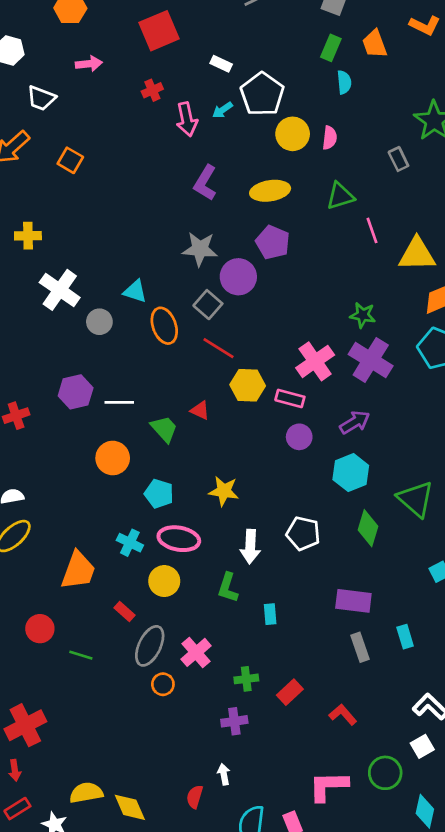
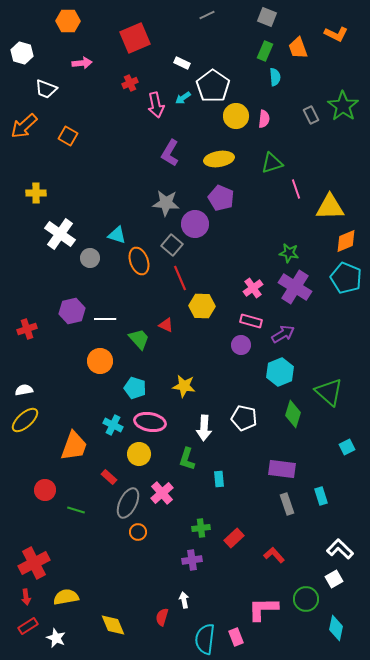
gray rectangle: (398, 159) -> (311, 115), moved
red line: (218, 348) -> (180, 278), turned 35
pink cross: (315, 361) -> (253, 288), size x0.7
pink rectangle: (290, 398) -> (251, 321), moved
pink cross: (196, 652) -> (162, 493), moved
yellow semicircle: (86, 793) -> (66, 597), moved

